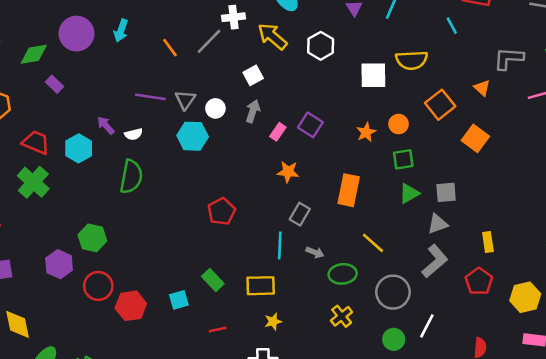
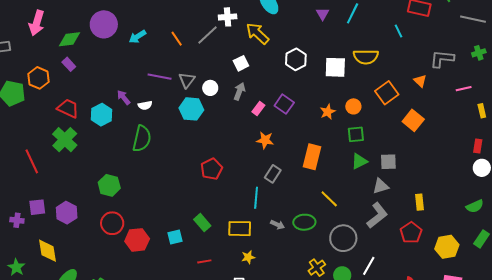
cyan arrow: (121, 31) -> (137, 37), moved, turned 36
white hexagon: (321, 46) -> (296, 59), moved
purple rectangle: (55, 84) -> (69, 64), moved
gray arrow: (315, 252) -> (277, 225), moved
purple hexagon: (59, 264) -> (67, 213), moved
yellow cross: (342, 316) -> (317, 268), moved

